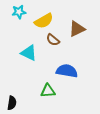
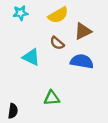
yellow semicircle: (44, 21) -> (58, 15), moved
blue semicircle: (67, 71) -> (82, 61), moved

